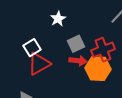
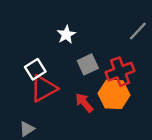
red arrow: (78, 61) -> (84, 103), moved, turned -138

